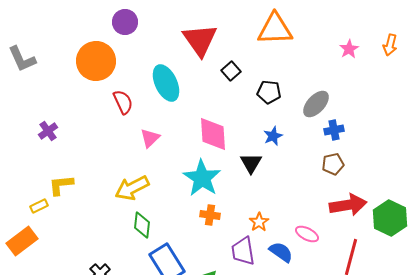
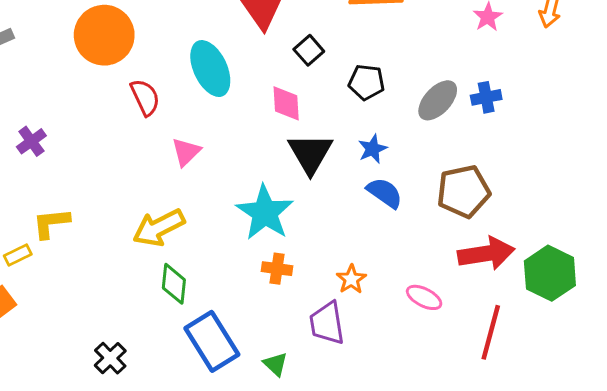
blue cross: (334, 130) -> (486, 97), moved
pink diamond: (213, 134) -> (286, 103), moved, size x0.7
black triangle: (251, 163) -> (310, 153), moved, size x1.4
brown pentagon: (333, 164) -> (463, 191), size x1.6
blue semicircle: (281, 252) -> (385, 193), moved

